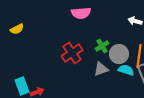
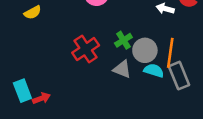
yellow semicircle: (17, 29) -> (33, 12), moved
gray triangle: (101, 69) -> (122, 69), turned 42

